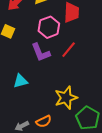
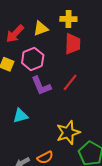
pink hexagon: (49, 27) -> (33, 59), moved

